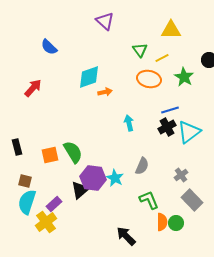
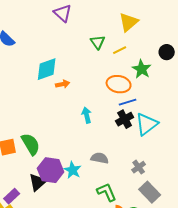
yellow triangle: (171, 30) -> (129, 22), turned -40
orange ellipse: (149, 79) -> (119, 84), moved
gray semicircle: (142, 166) -> (100, 158), turned -102

